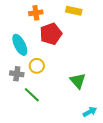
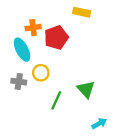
orange cross: (36, 13) -> (33, 28), moved
green line: (32, 95) -> (56, 100), moved, turned 72

